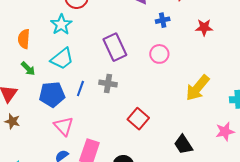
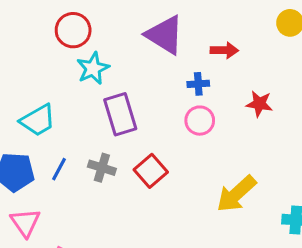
cyan star: (61, 25) -> (93, 68), moved
pink circle: (159, 54) -> (200, 121), moved
red square: (138, 119) -> (151, 171), moved

